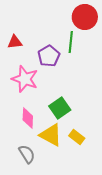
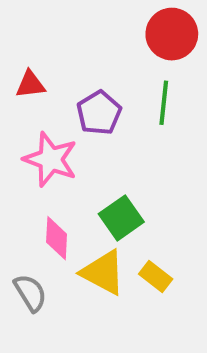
green line: (71, 42) -> (164, 103), moved
gray semicircle: (27, 154) -> (30, 293), moved

